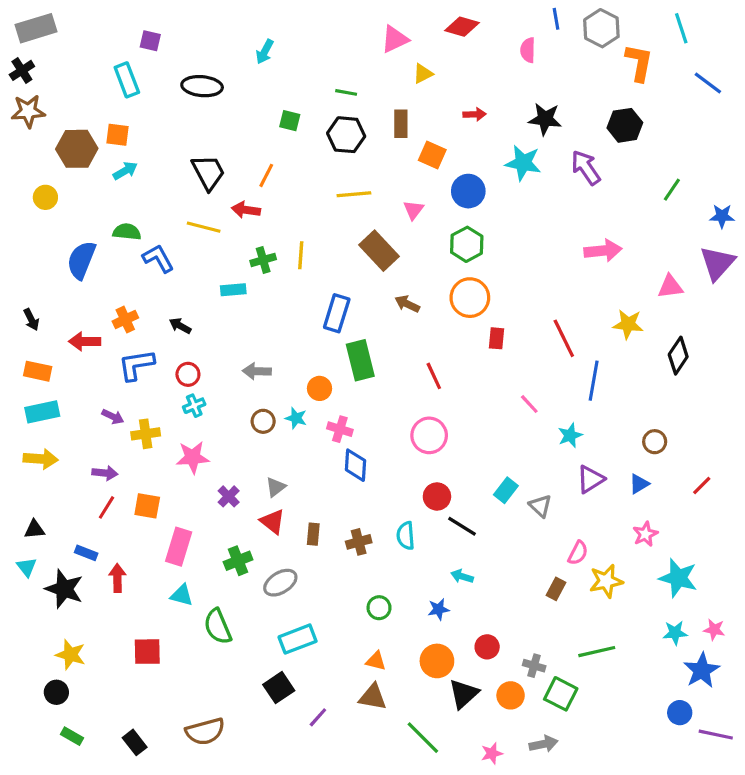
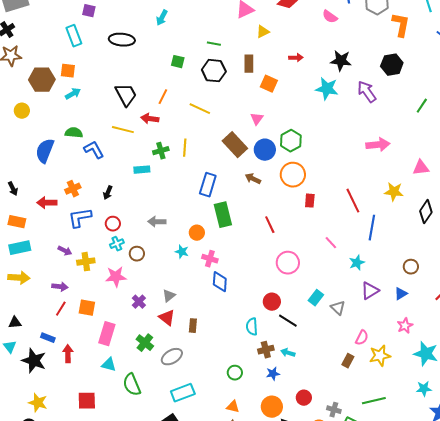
pink semicircle: (528, 50) -> (330, 17), turned -56
blue circle: (468, 191) -> (265, 150), moved
yellow line: (354, 194) -> (200, 109), moved, turned 30
black arrow: (180, 326) -> (108, 193), turned -96
brown circle: (263, 421) -> (137, 254), moved
pink circle: (429, 435) -> (288, 263), moved
brown cross: (359, 542) -> (266, 350), moved
green cross: (238, 561) -> (145, 343), turned -30

